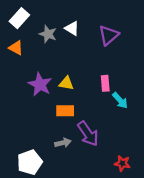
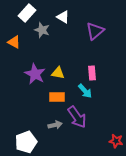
white rectangle: (19, 18) -> (27, 13), moved
white triangle: (72, 28) -> (63, 17), moved
cyan arrow: (120, 100) -> (85, 91), moved
red star: (122, 163) -> (116, 141), moved

